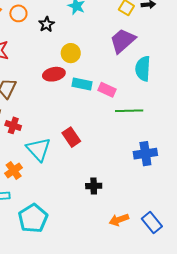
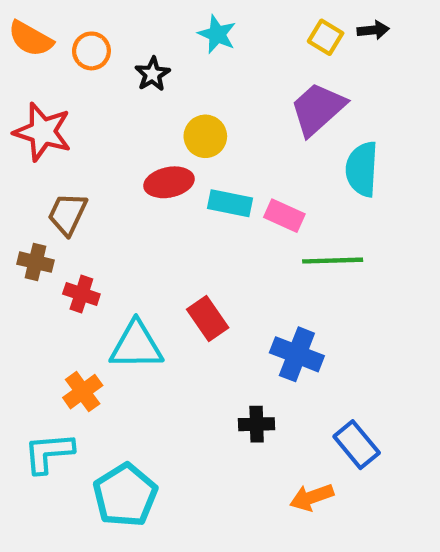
cyan triangle: (38, 149) -> (136, 345), turned -48
blue cross: (145, 154) -> (297, 354), moved, turned 30
blue rectangle: (152, 223) -> (357, 445), moved

